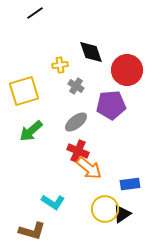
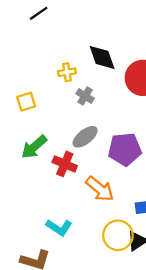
yellow square: (24, 91) -> (26, 102), size x0.6
purple pentagon: (111, 105) -> (125, 149), moved
red cross: (78, 151) -> (65, 164), moved

